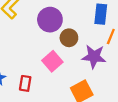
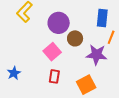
pink square: (52, 61) -> (52, 52), moved
red rectangle: (25, 83) -> (54, 76), moved

